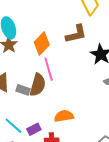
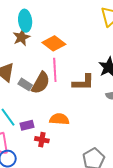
brown L-shape: (76, 34) -> (83, 82), moved
orange diamond: (42, 43) -> (54, 43), turned 70

